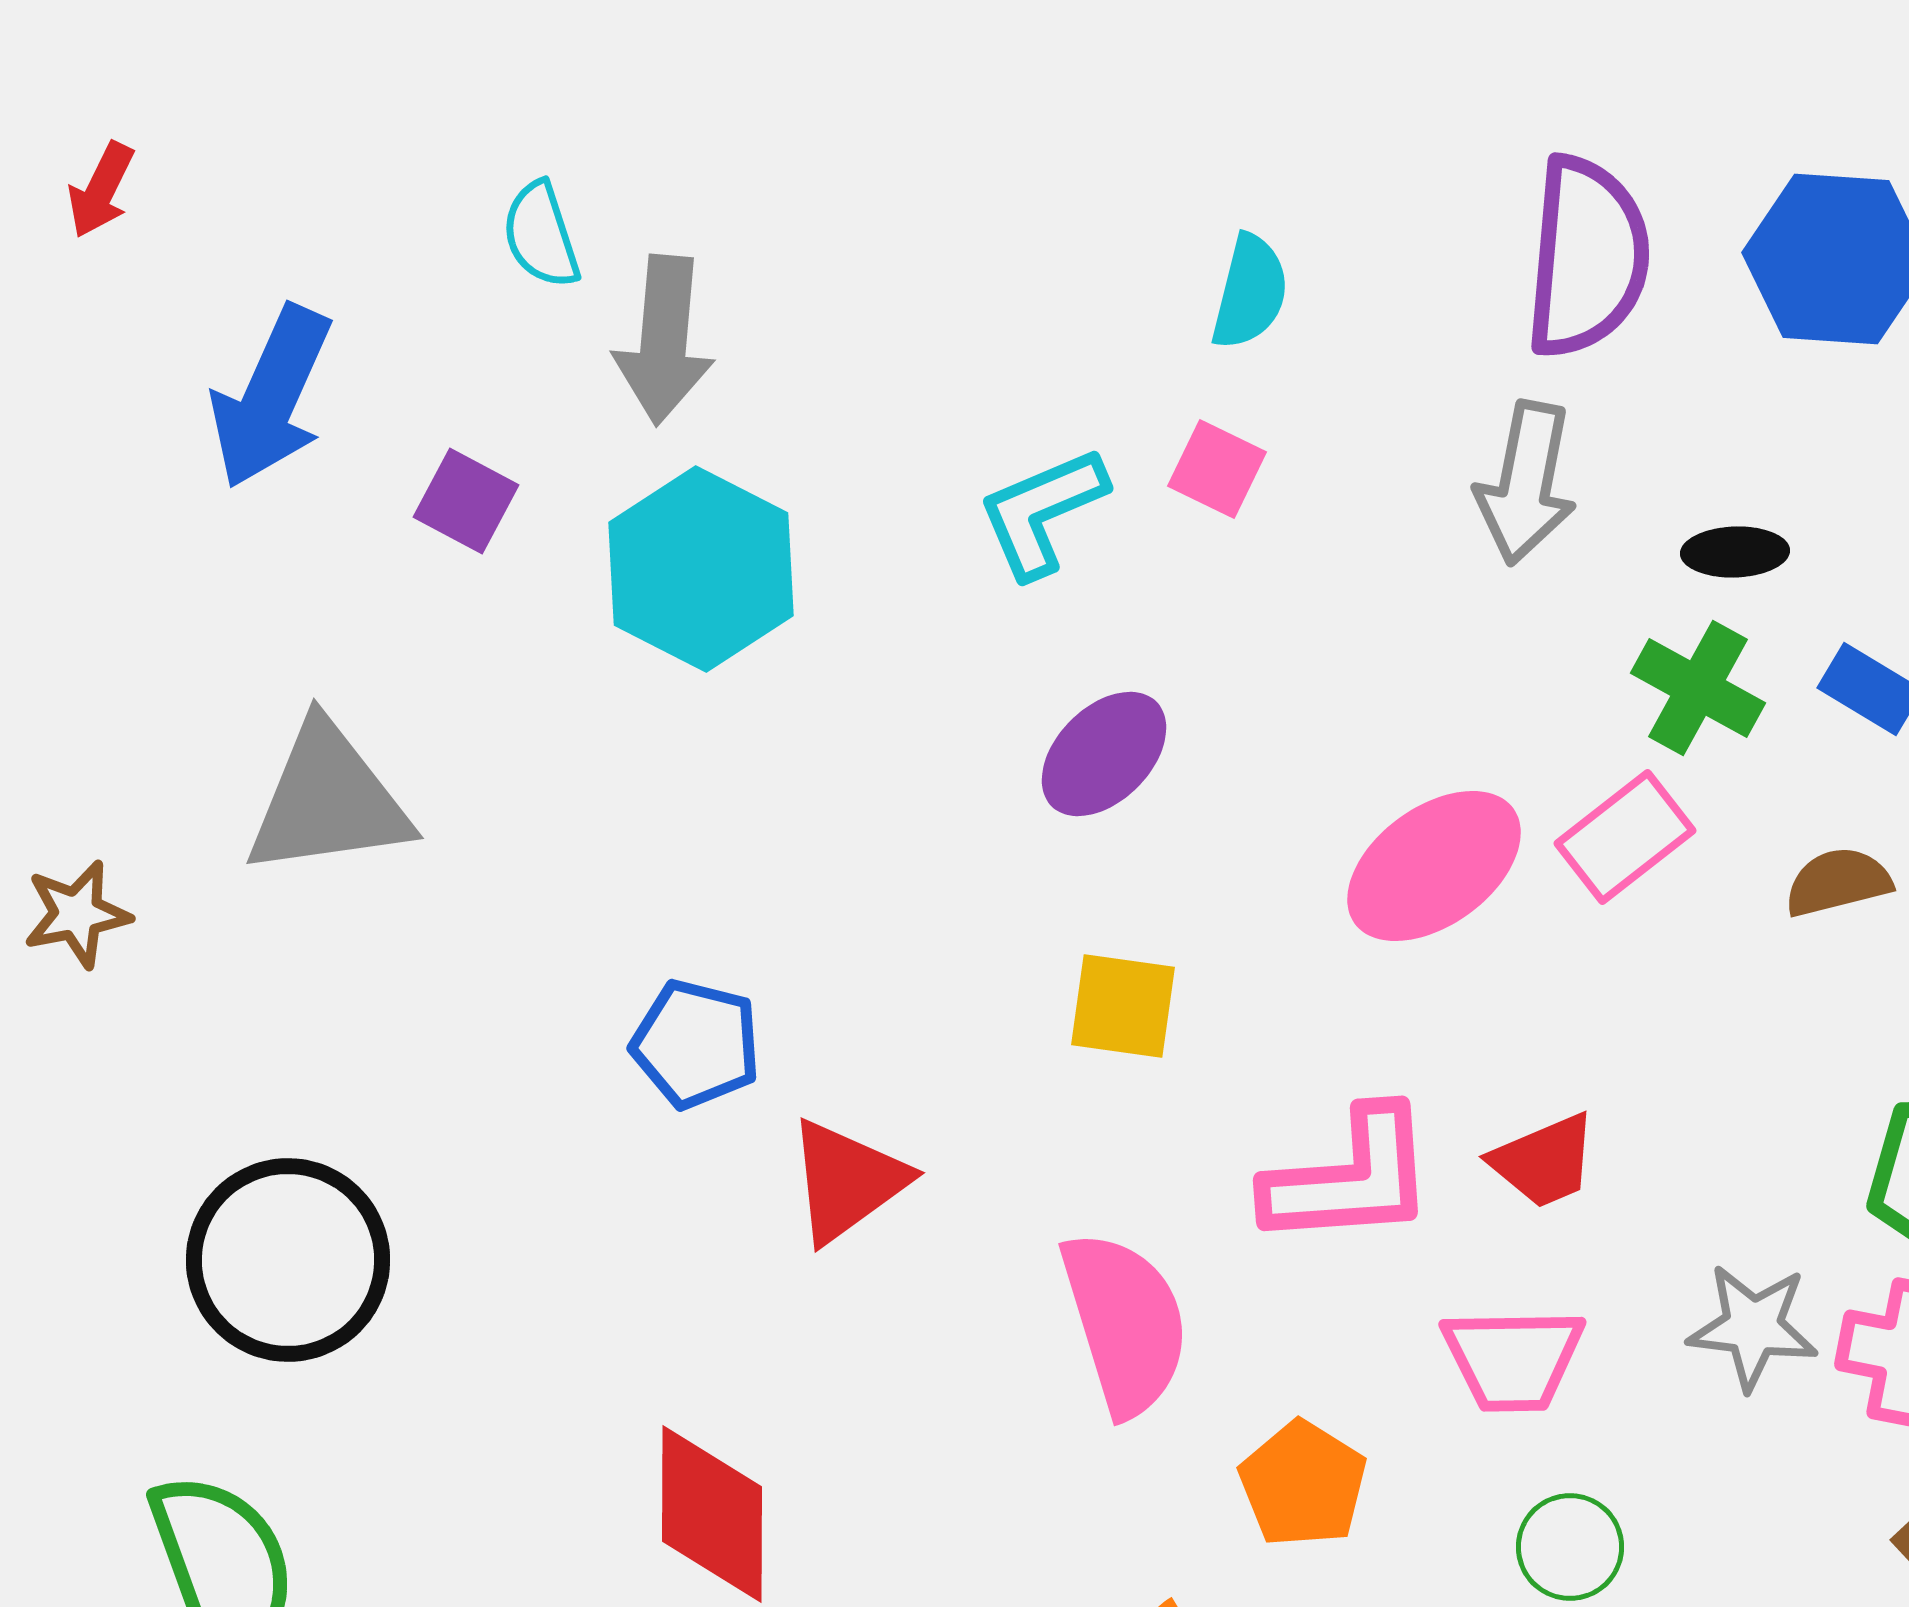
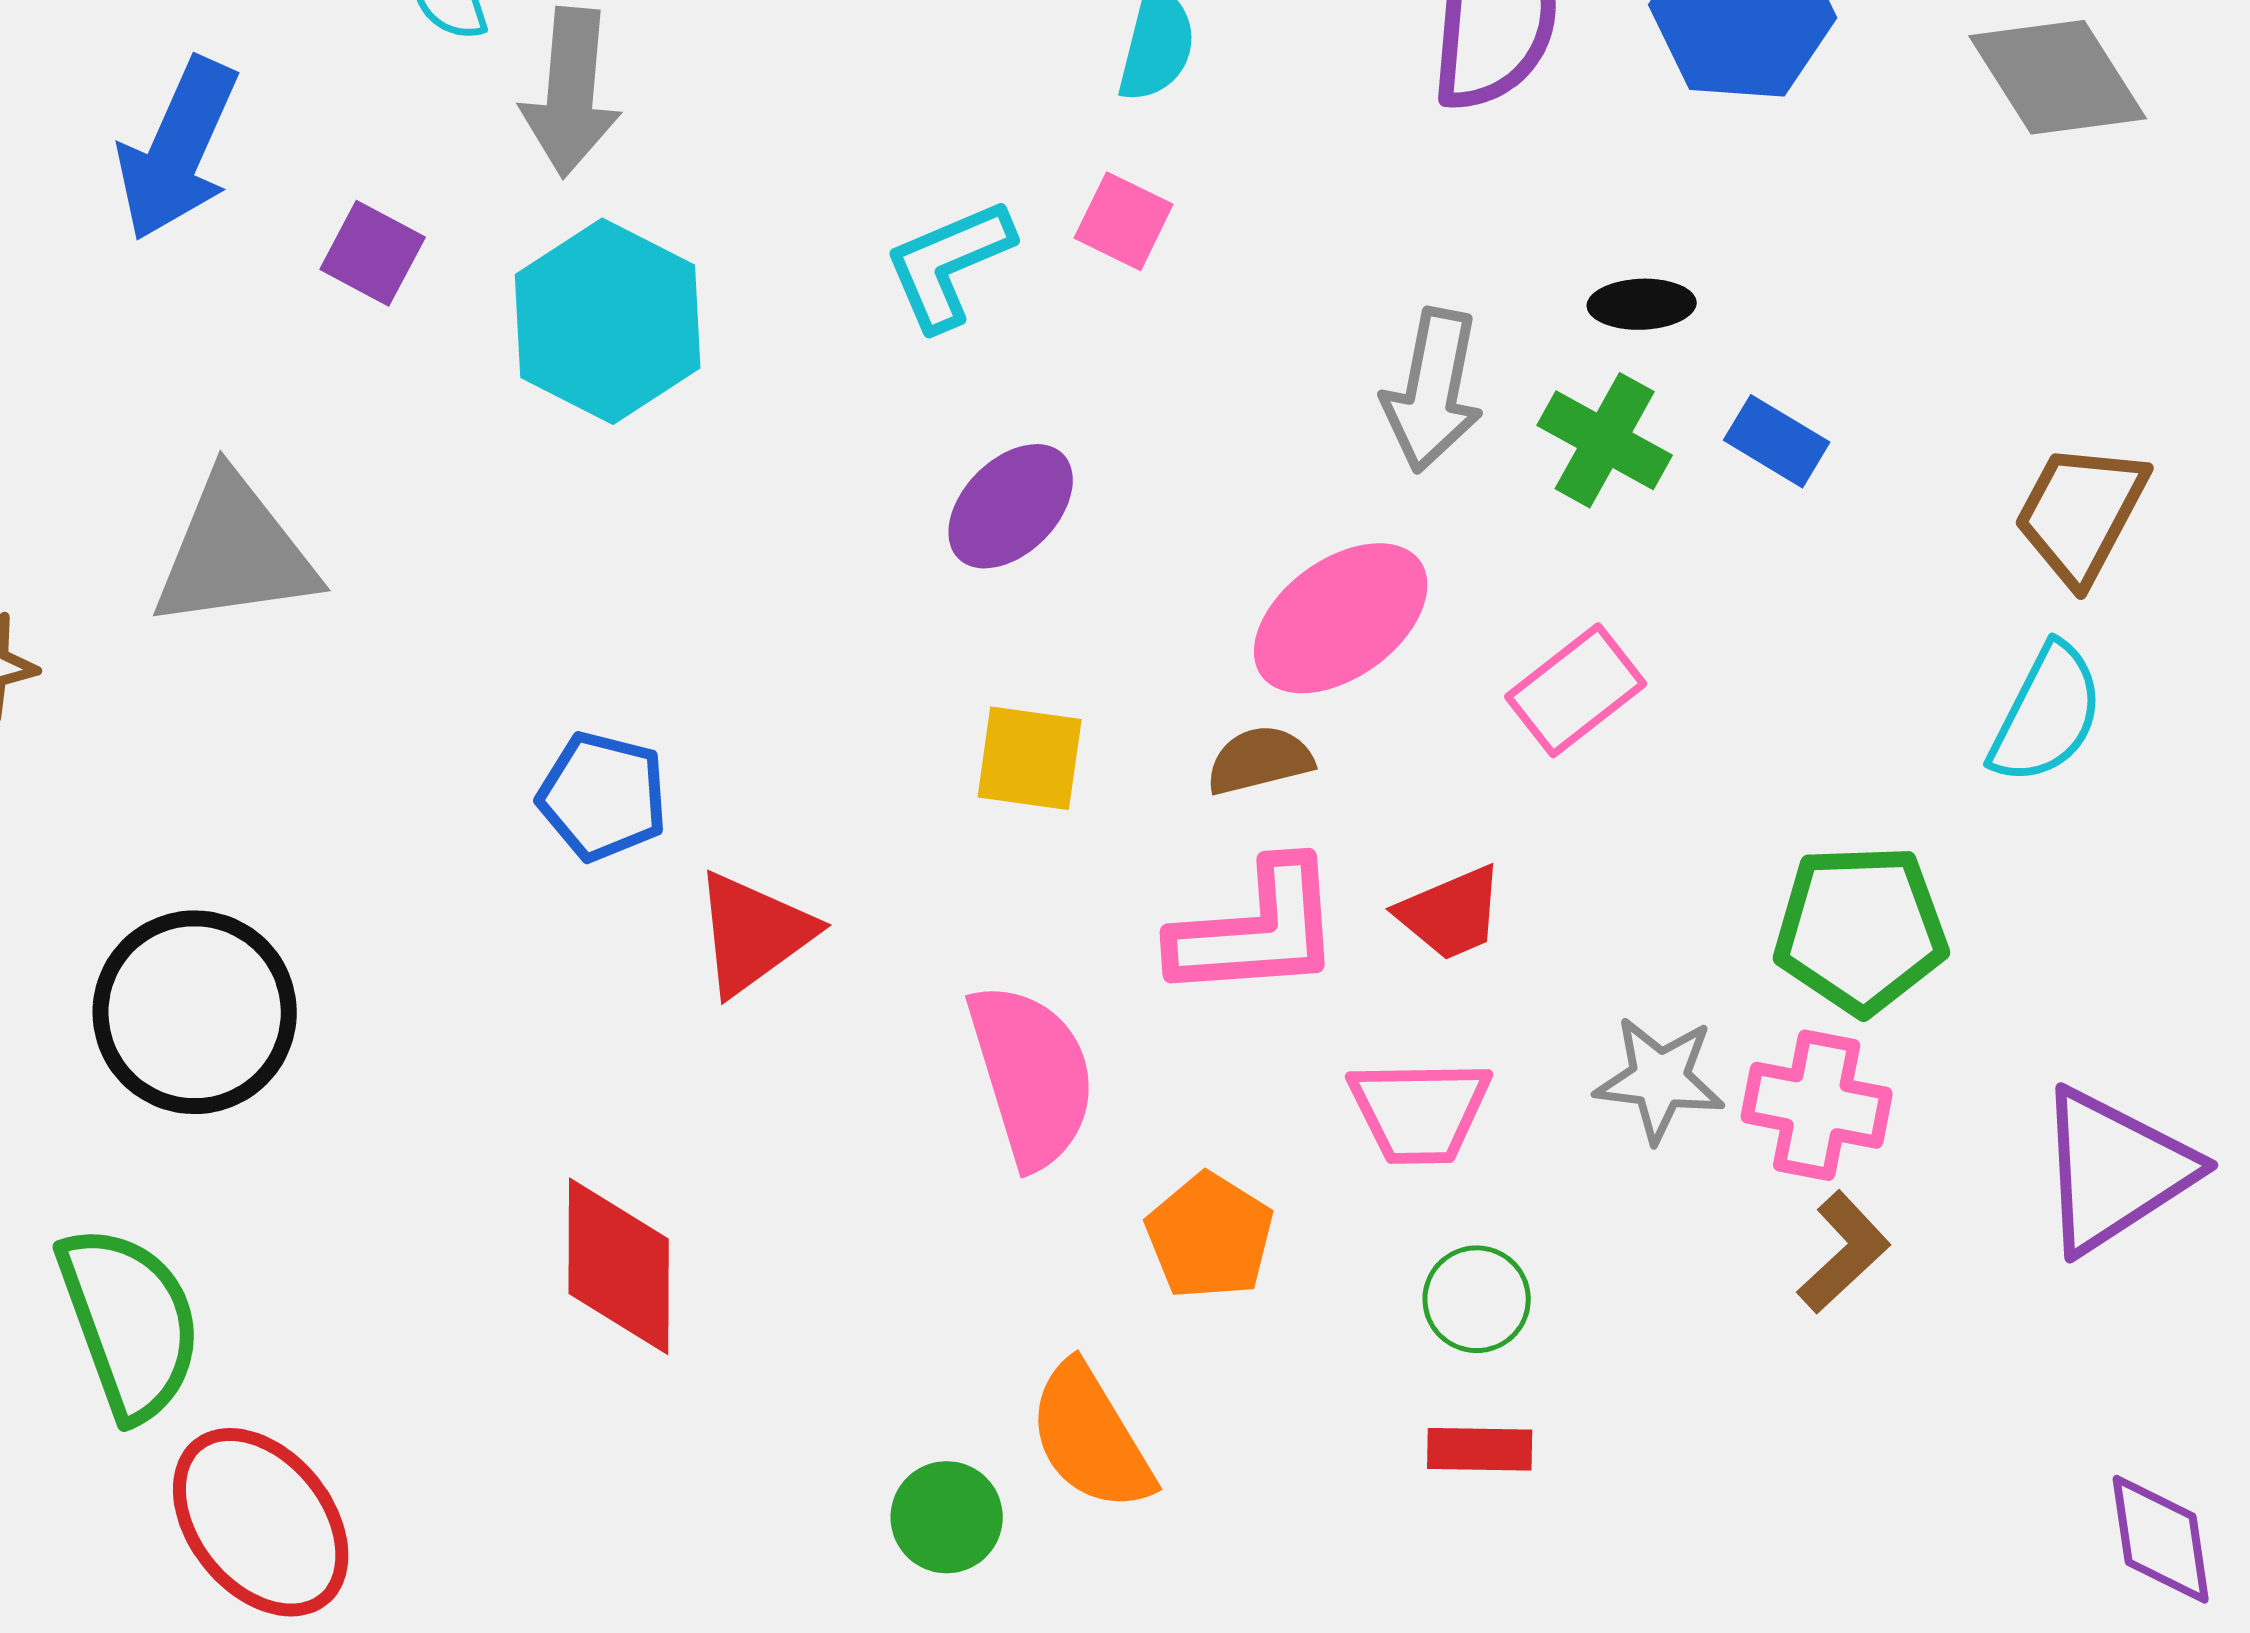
gray arrow: (1526, 483) -> (1433, 390), moved
pink rectangle: (1625, 837) -> (1576, 690), moved
brown semicircle: (1838, 882) -> (1260, 760), moved

